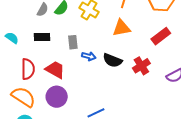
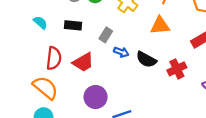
gray rectangle: (73, 42) -> (106, 35), turned 32
red trapezoid: (55, 70) -> (83, 62), turned 115
purple circle: (57, 97) -> (96, 97), moved

